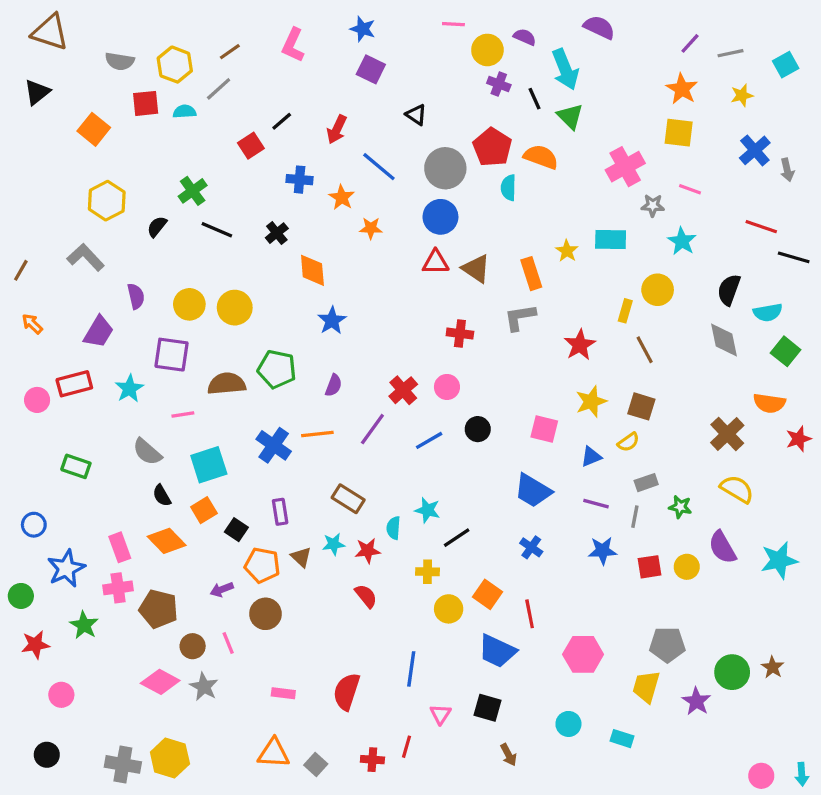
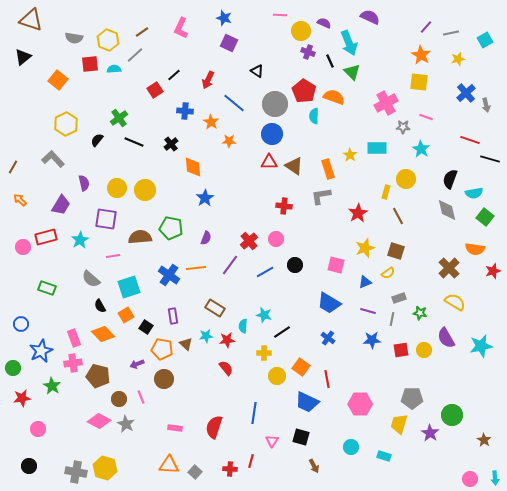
brown star: (773, 667) -> (484, 440), moved

